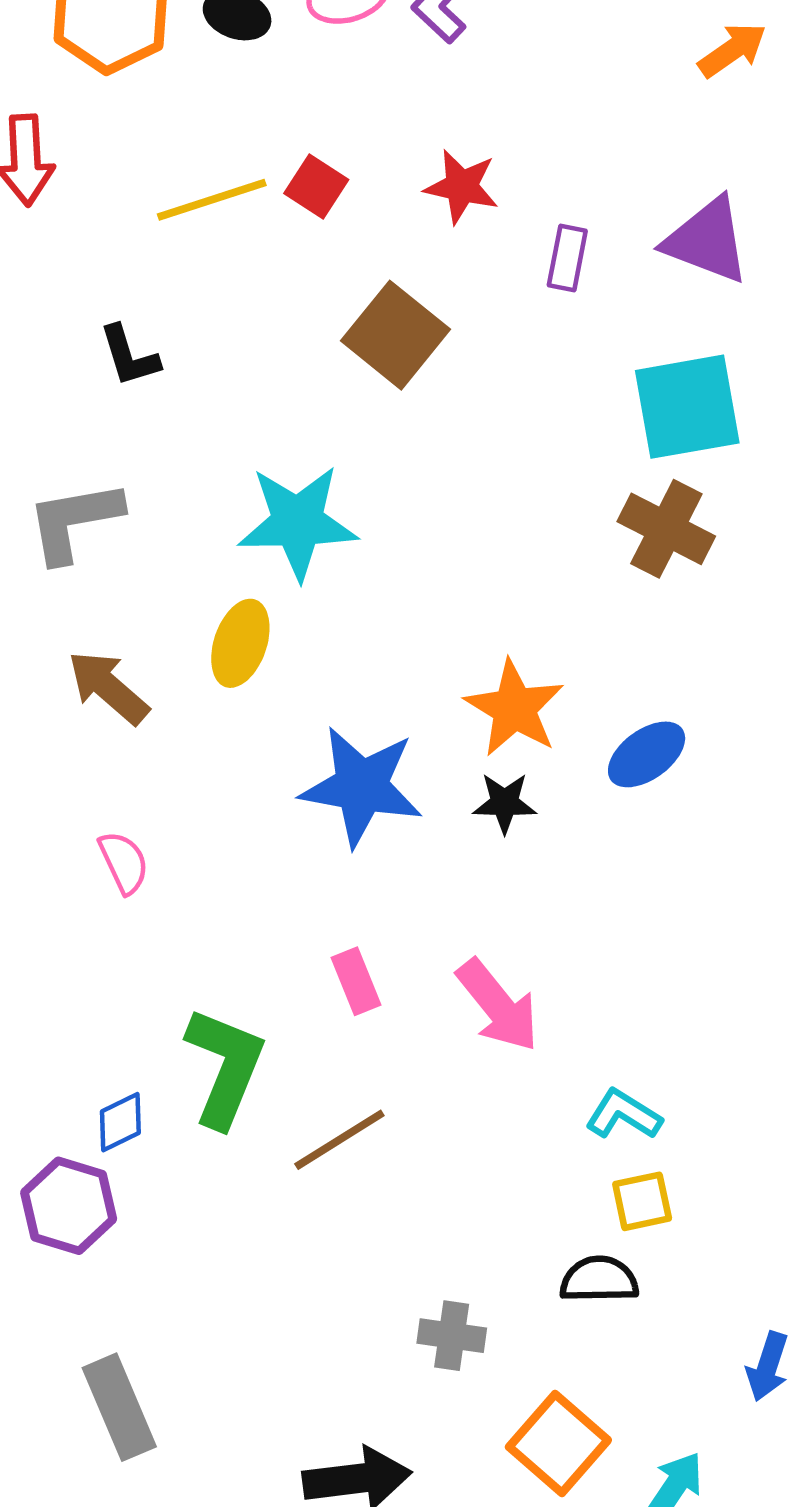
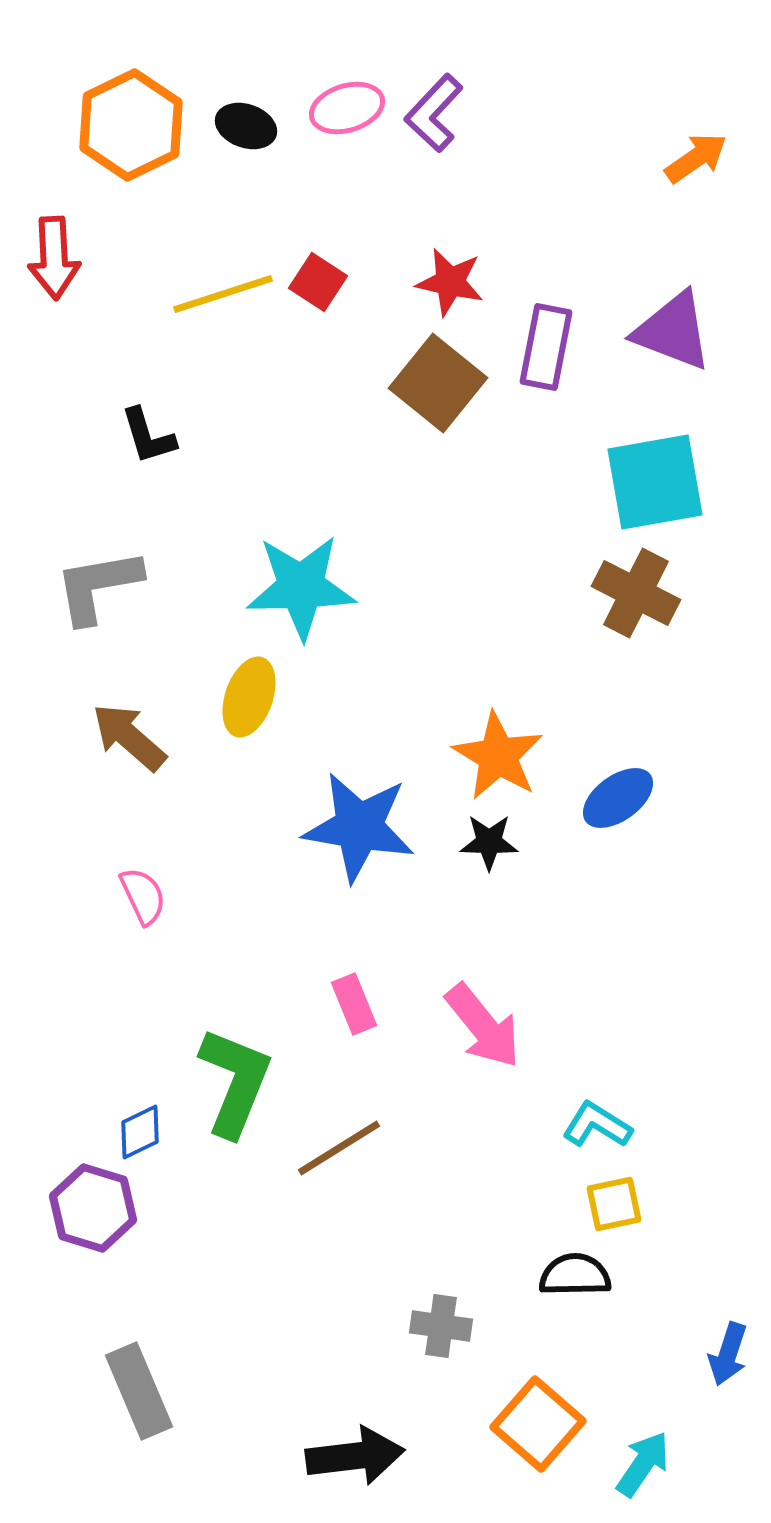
purple rectangle: (567, 258) -> (546, 347), size x1.4
brown square: (396, 335) -> (438, 383), moved

